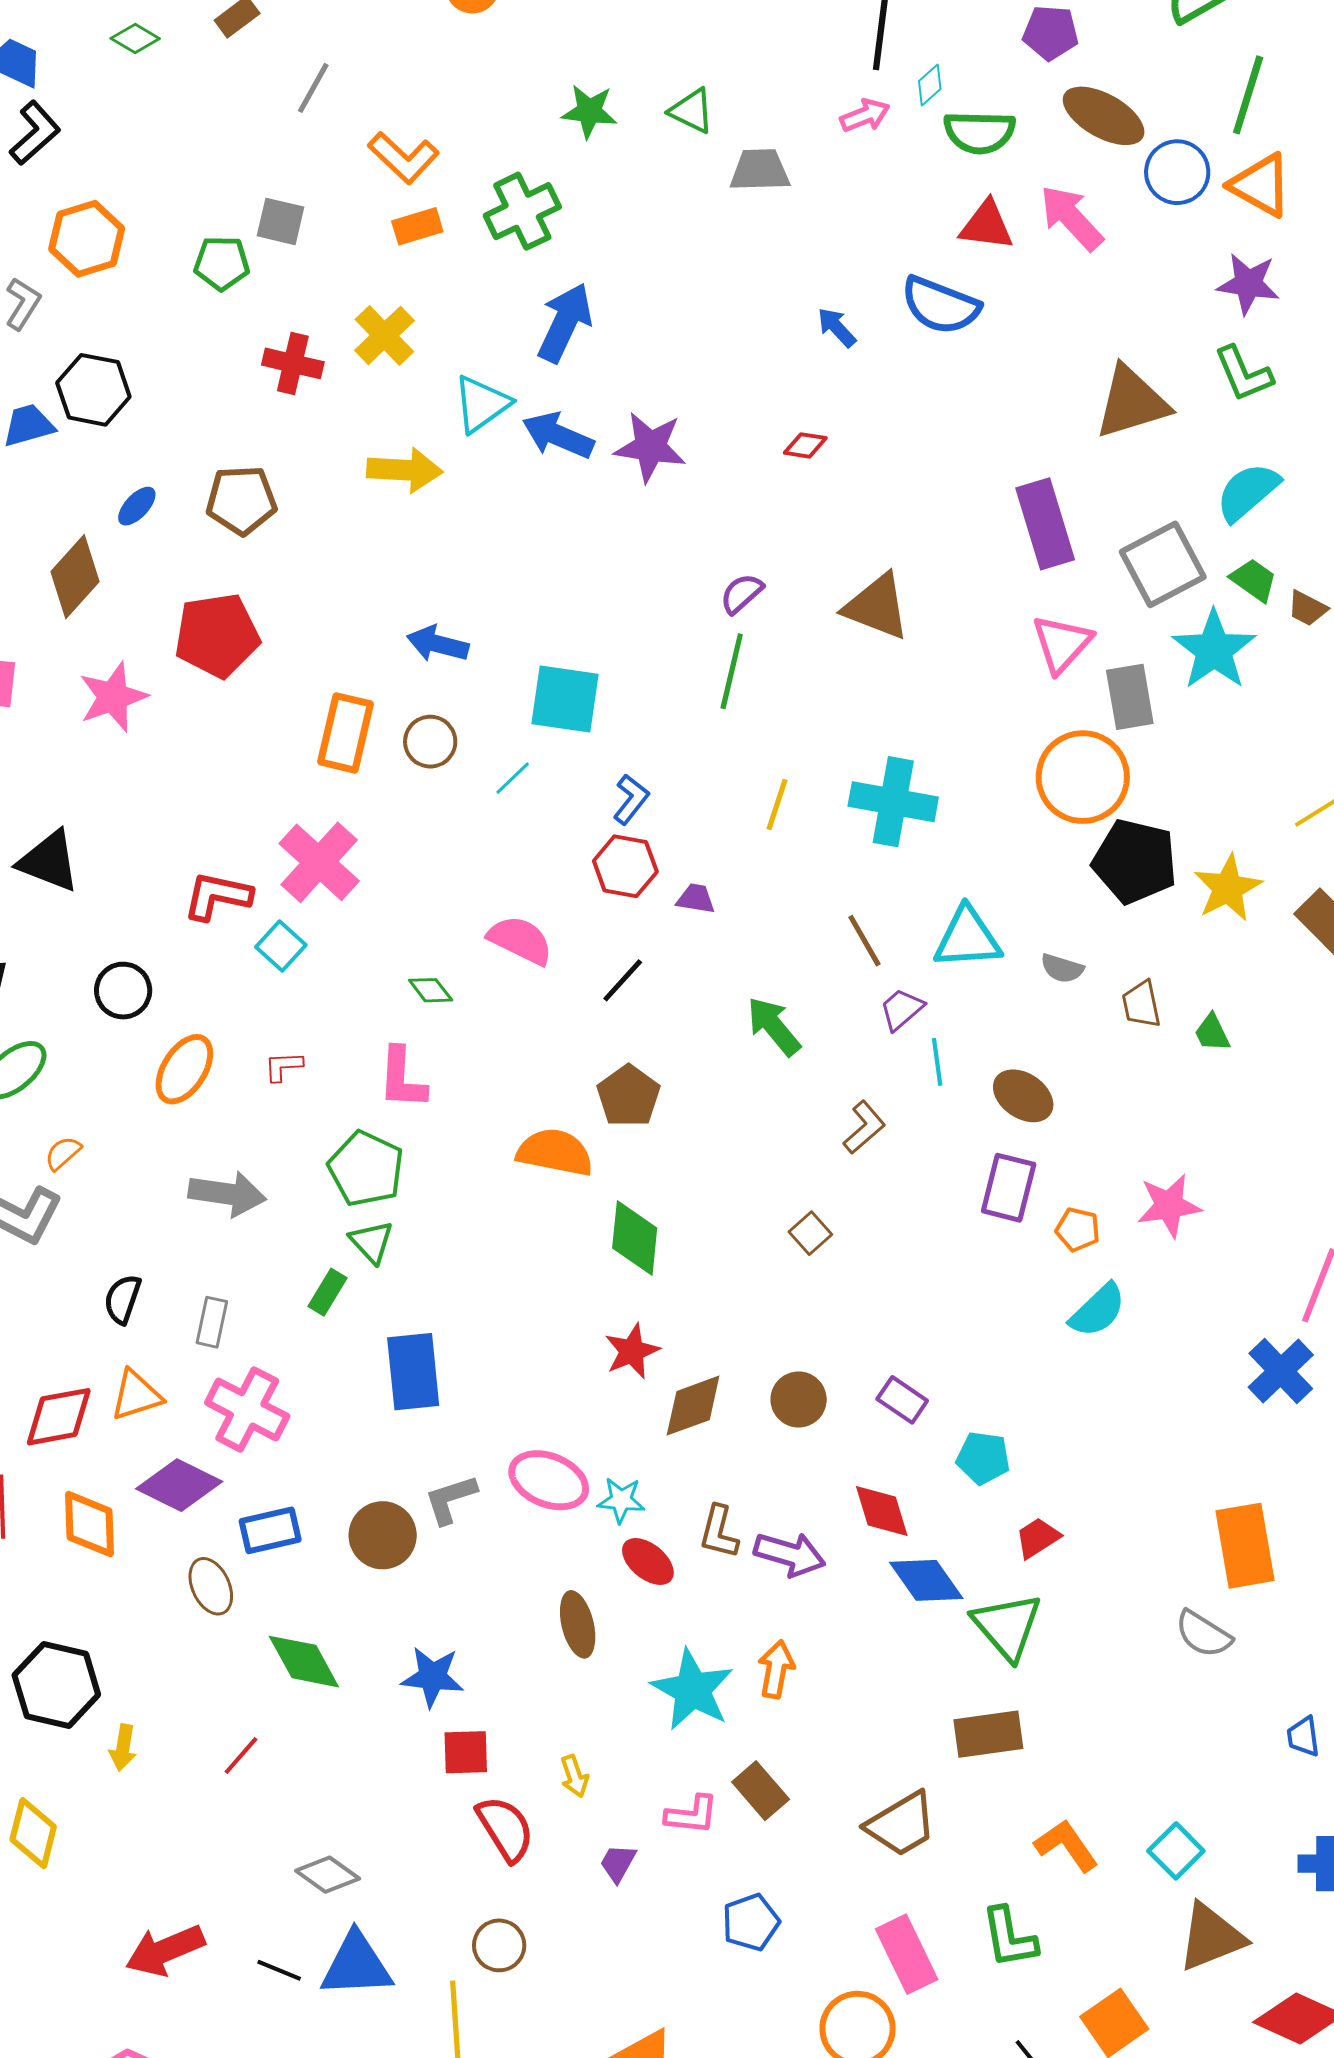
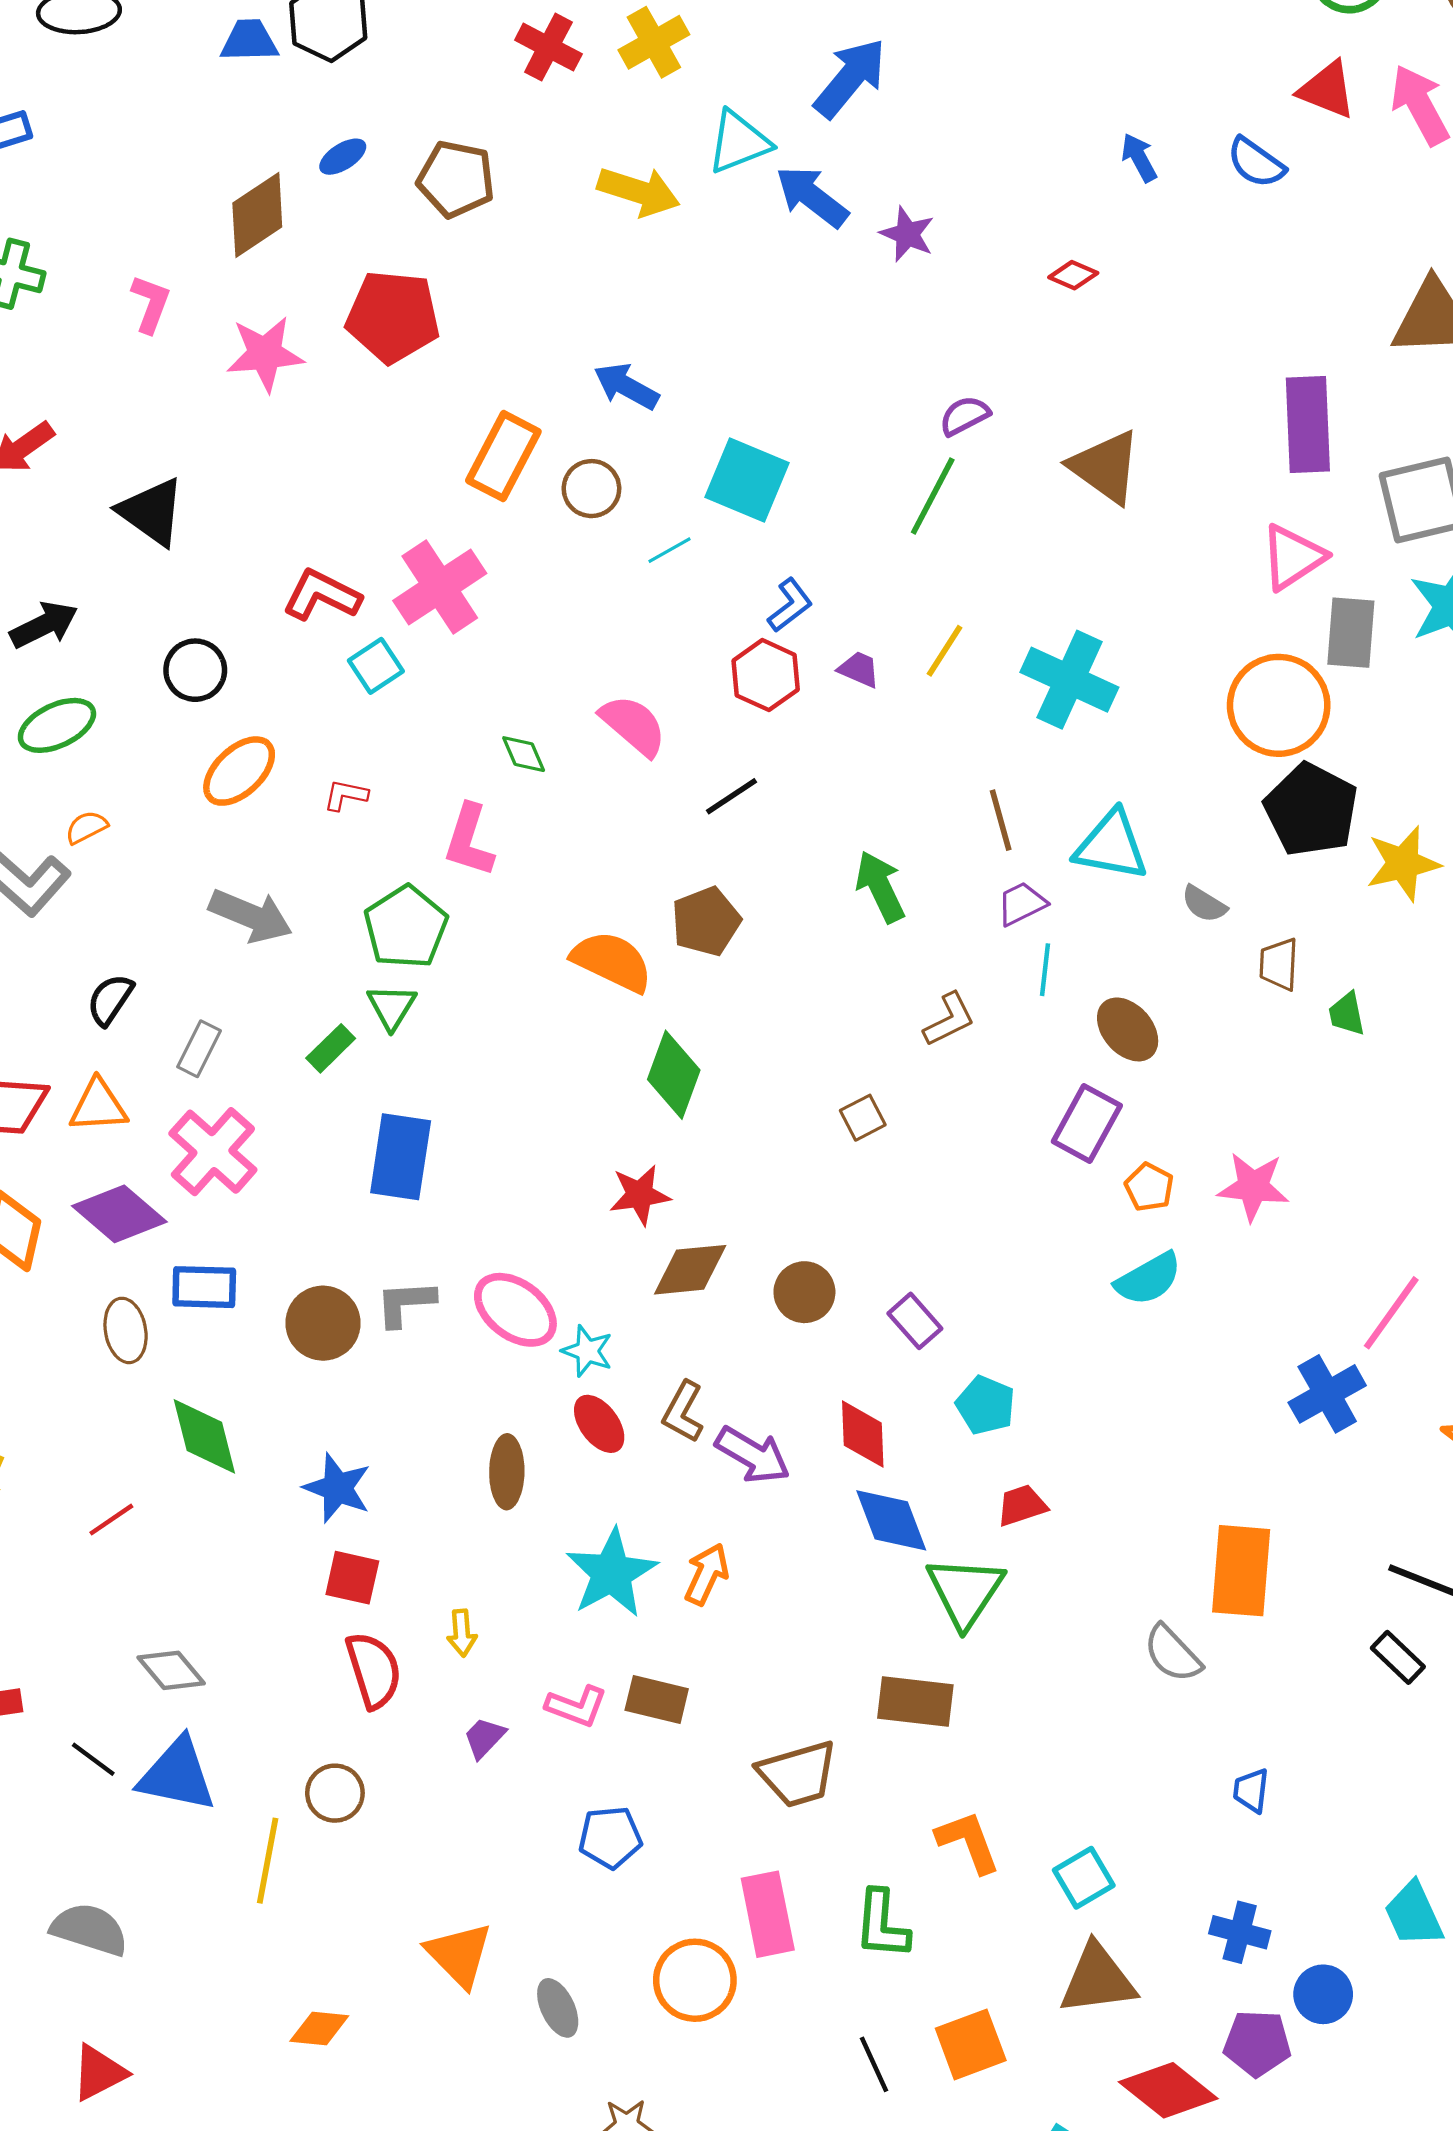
blue semicircle: (940, 305) -> (1256, 163), size x0.7
purple star: (650, 447) -> (907, 234), size x0.7
purple trapezoid: (696, 899) -> (859, 669), moved
brown rectangle: (761, 1791) -> (657, 1700), turned -50

